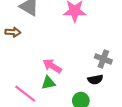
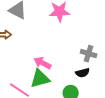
green triangle: (48, 83) -> (40, 79), size x1.5

